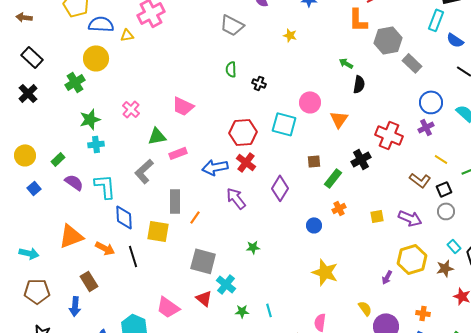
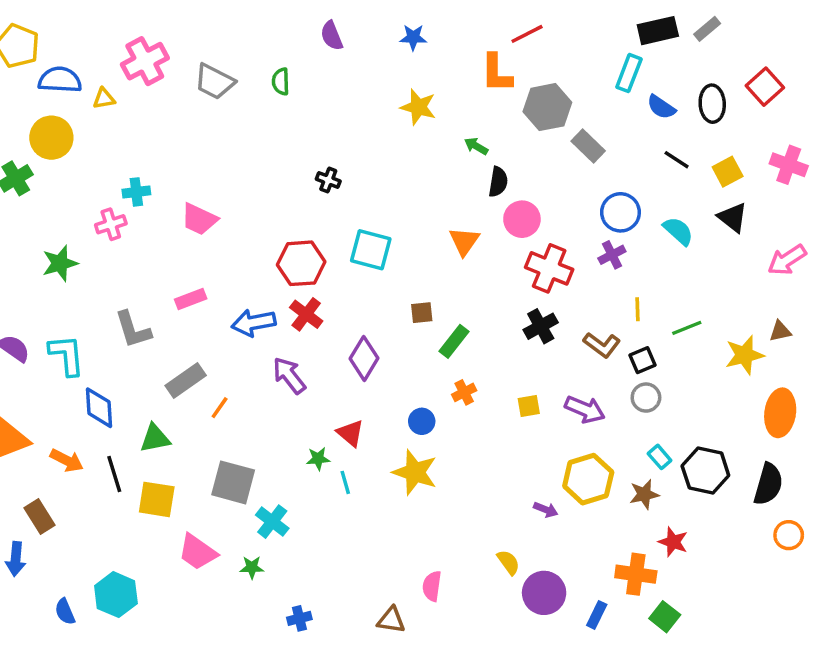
gray trapezoid: (232, 25) -> (214, 82), moved
yellow star: (290, 35) -> (418, 107), moved, size x1.5
green semicircle: (231, 69) -> (281, 82), moved
pink circle: (310, 102) -> (522, 219), moved
pink cross: (131, 109) -> (111, 224), turned 30
green star: (90, 119) -> (60, 263), moved
green triangle: (157, 136) -> (155, 438), moved
cyan cross: (96, 144) -> (136, 192), moved
black cross: (361, 159) -> (541, 326), moved
yellow line: (441, 159) -> (637, 309), turned 56
gray L-shape: (144, 171) -> (133, 330), turned -65
gray rectangle: (175, 201) -> (186, 381), turned 55
yellow square: (158, 231) -> (157, 499), moved
yellow star: (325, 272) -> (415, 472), moved
purple arrow: (387, 277) -> (546, 510), turned -96
red triangle: (204, 298) -> (350, 433), moved
pink trapezoid: (168, 307) -> (197, 552), moved
cyan line: (269, 310) -> (345, 482), moved
green star: (242, 311) -> (252, 567), moved
orange cross: (423, 313) -> (636, 574), moved, size x1.6

